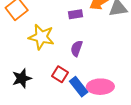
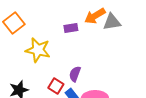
purple semicircle: (77, 48) -> (75, 74), moved

